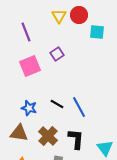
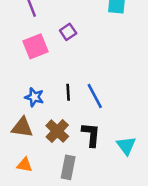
black line: (57, 104) -> (68, 92), turned 56

